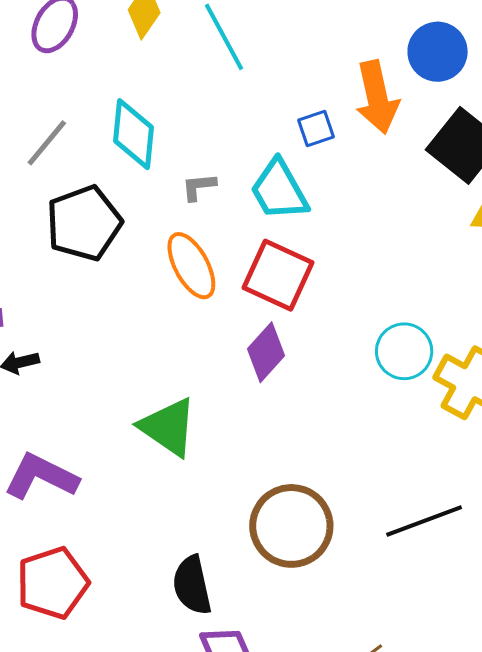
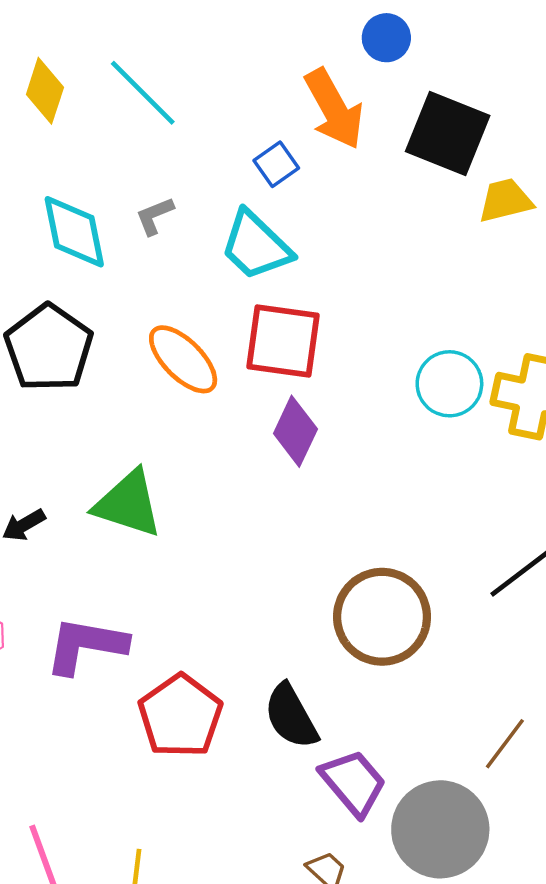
blue circle: (438, 52) -> (386, 38), size x0.7
gray L-shape: (199, 187) -> (155, 216), moved
green triangle: (168, 427) -> (128, 504), moved
red pentagon: (53, 583) -> (180, 716), moved

